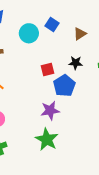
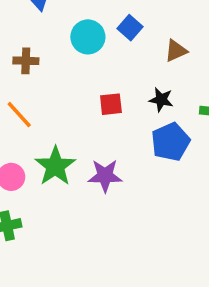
blue pentagon: (64, 86) -> (170, 142), moved
green star: (47, 139) -> (55, 166), moved

